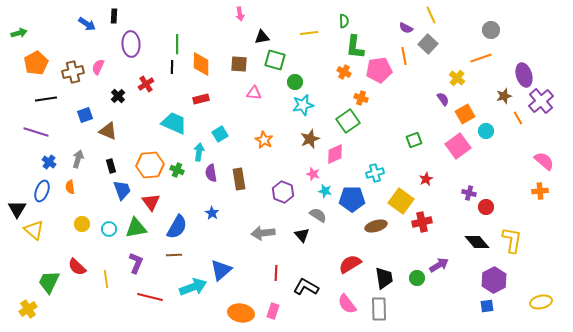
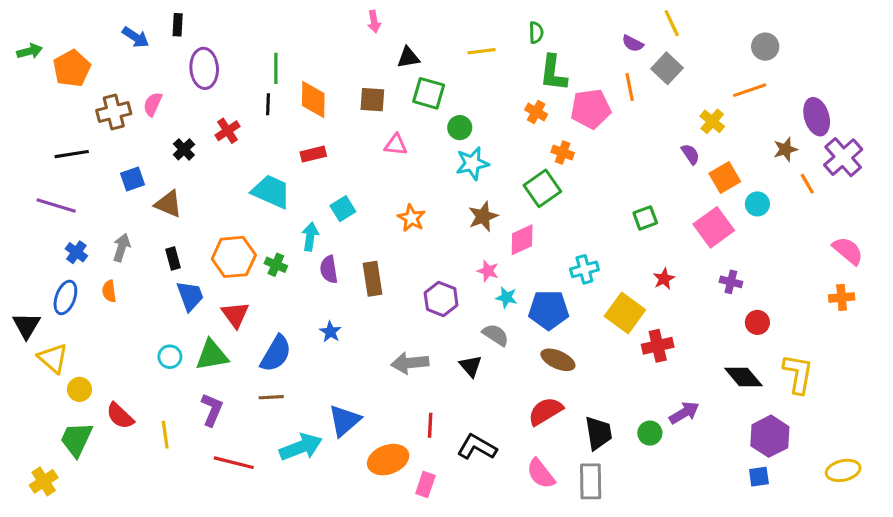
orange pentagon: (36, 63) -> (72, 68), moved
purple cross: (469, 193) -> (731, 282), moved
yellow circle: (82, 224) -> (79, 389), moved
brown ellipse: (376, 226) -> (558, 360), moved, turned 40
orange ellipse: (241, 313) -> (388, 460), moved, turned -30

